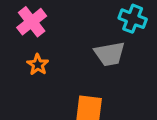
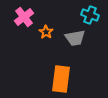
orange star: (38, 65) -> (46, 32), moved

